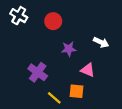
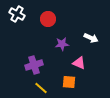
purple cross: (38, 72) -> (34, 65), turned 36
yellow line: (54, 98) -> (41, 88), moved

